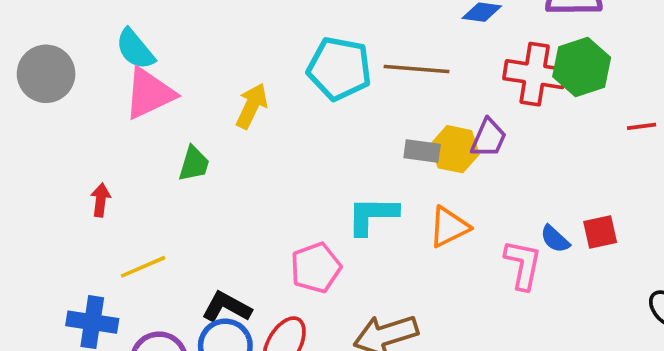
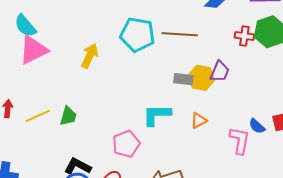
red cross: (535, 74) -> (244, 36), size x0.6
green trapezoid: (194, 164) -> (68, 116), moved
orange triangle: (449, 227) -> (199, 121), size x0.7
yellow line: (143, 267) -> (38, 116), moved

